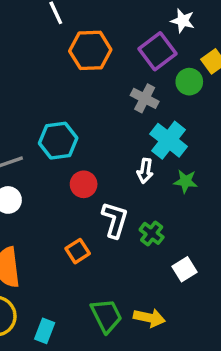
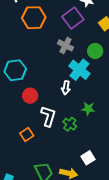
green circle: (189, 82) -> (95, 51), moved
green star: (186, 181) -> (88, 109), moved
white square: (185, 269) -> (88, 158), moved

